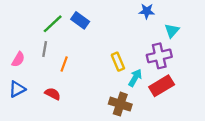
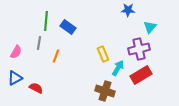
blue rectangle: (80, 20) -> (68, 27), moved
green line: (53, 24) -> (46, 21), turned -42
red semicircle: (53, 94) -> (36, 88), moved

